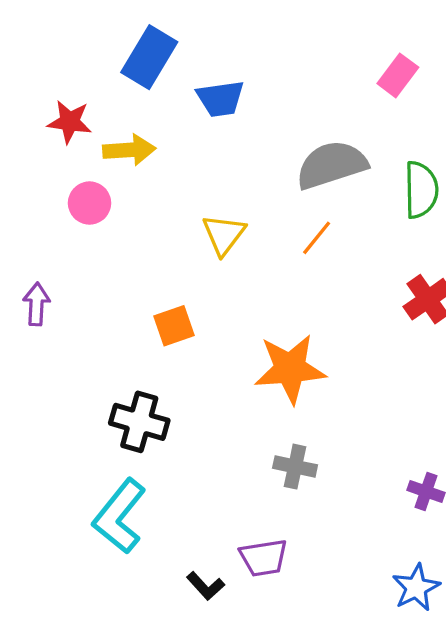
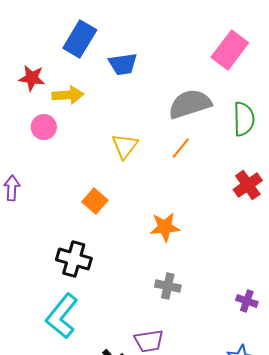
pink rectangle: (398, 75) -> (230, 50), size x1.5
orange square: (174, 326) -> (95, 201), turned -30
orange star: (290, 369) -> (165, 227), size x0.7

